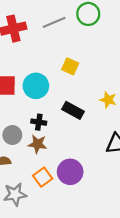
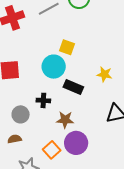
cyan circle: (36, 86) -> (54, 67), moved
brown star: (37, 144) -> (65, 120), moved

